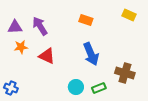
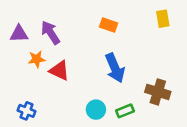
yellow rectangle: (129, 15) -> (163, 19), turned 56
orange star: (21, 47) -> (37, 59), moved
blue cross: (11, 88) -> (27, 111), moved

